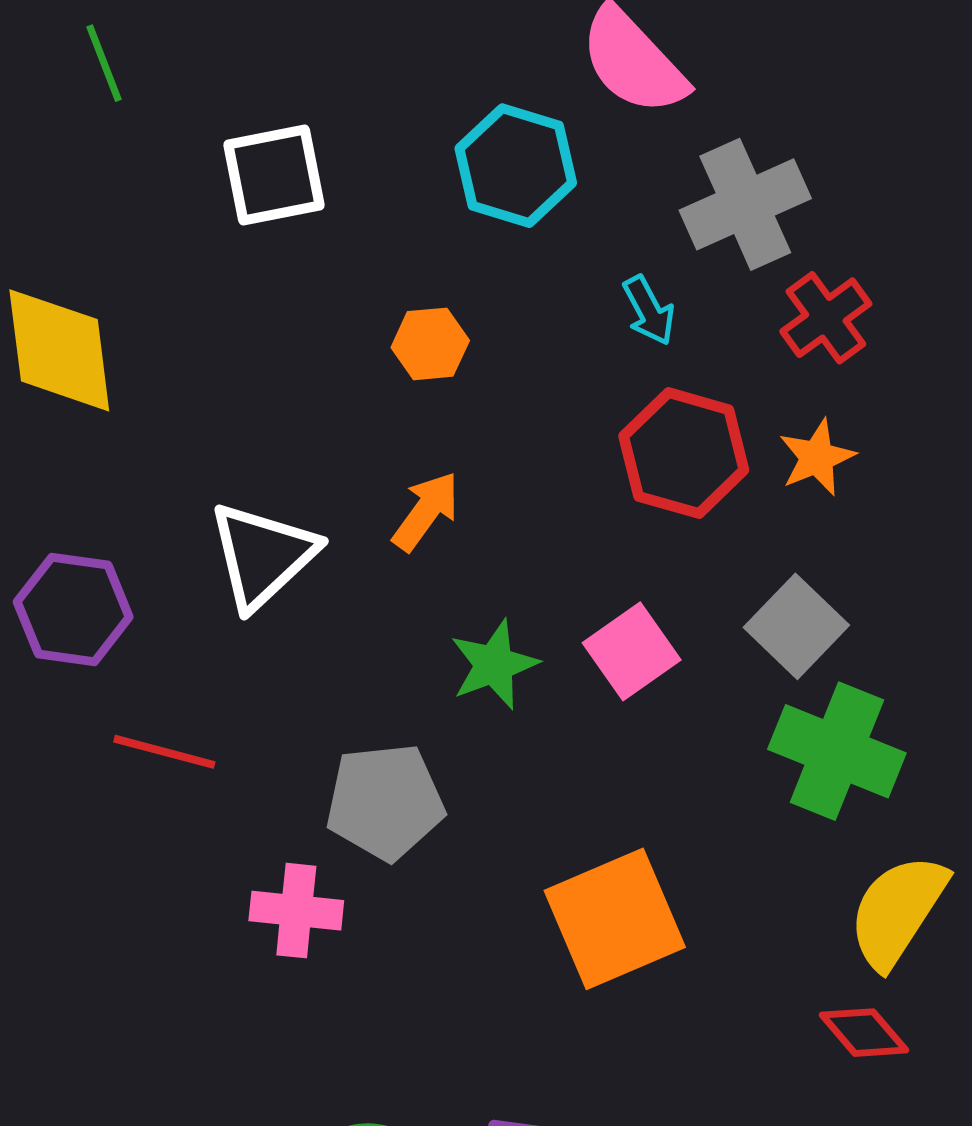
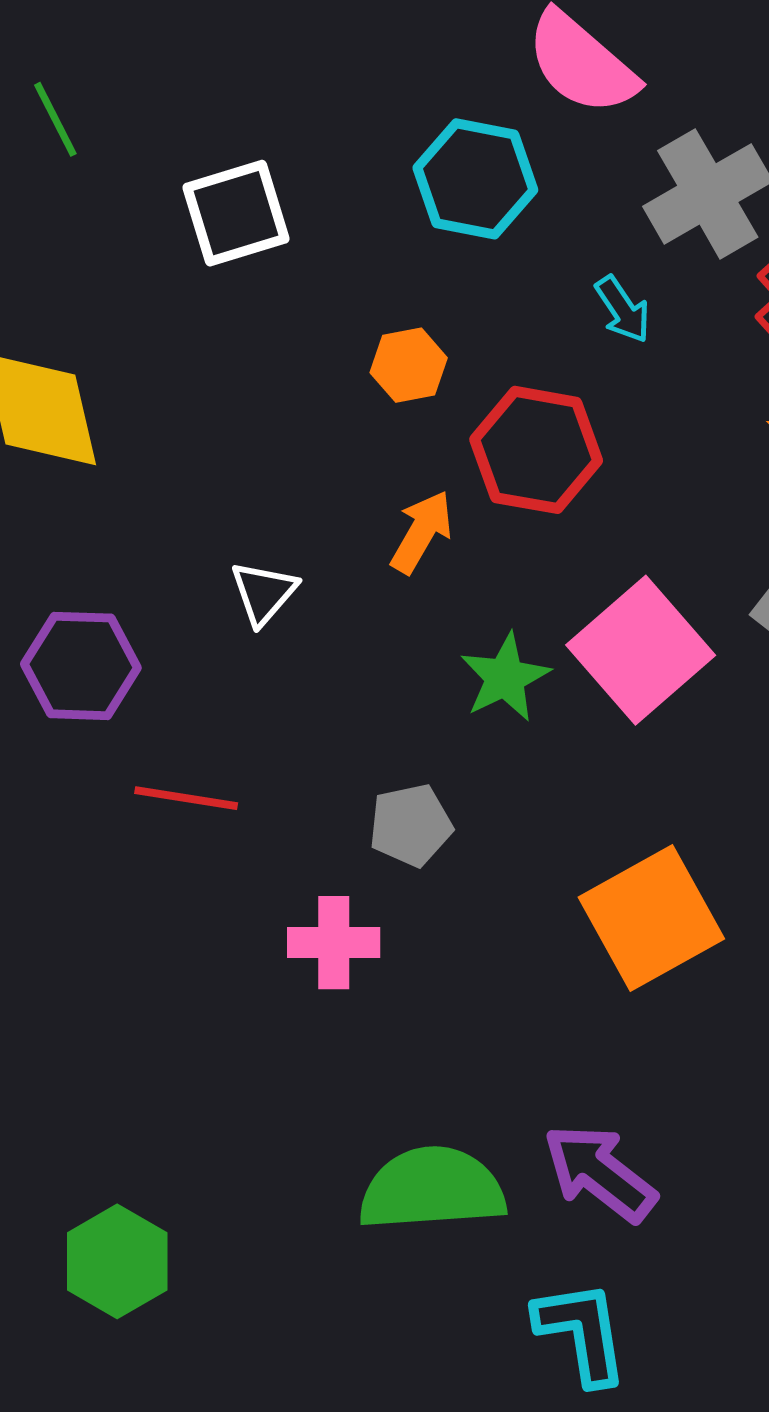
red hexagon: (684, 453) -> (536, 450), moved
white triangle: (263, 555) -> (264, 593), size x0.6
pink square: (632, 651) -> (641, 650), size x1.5
gray pentagon: (385, 802) -> (411, 825), size x0.7

